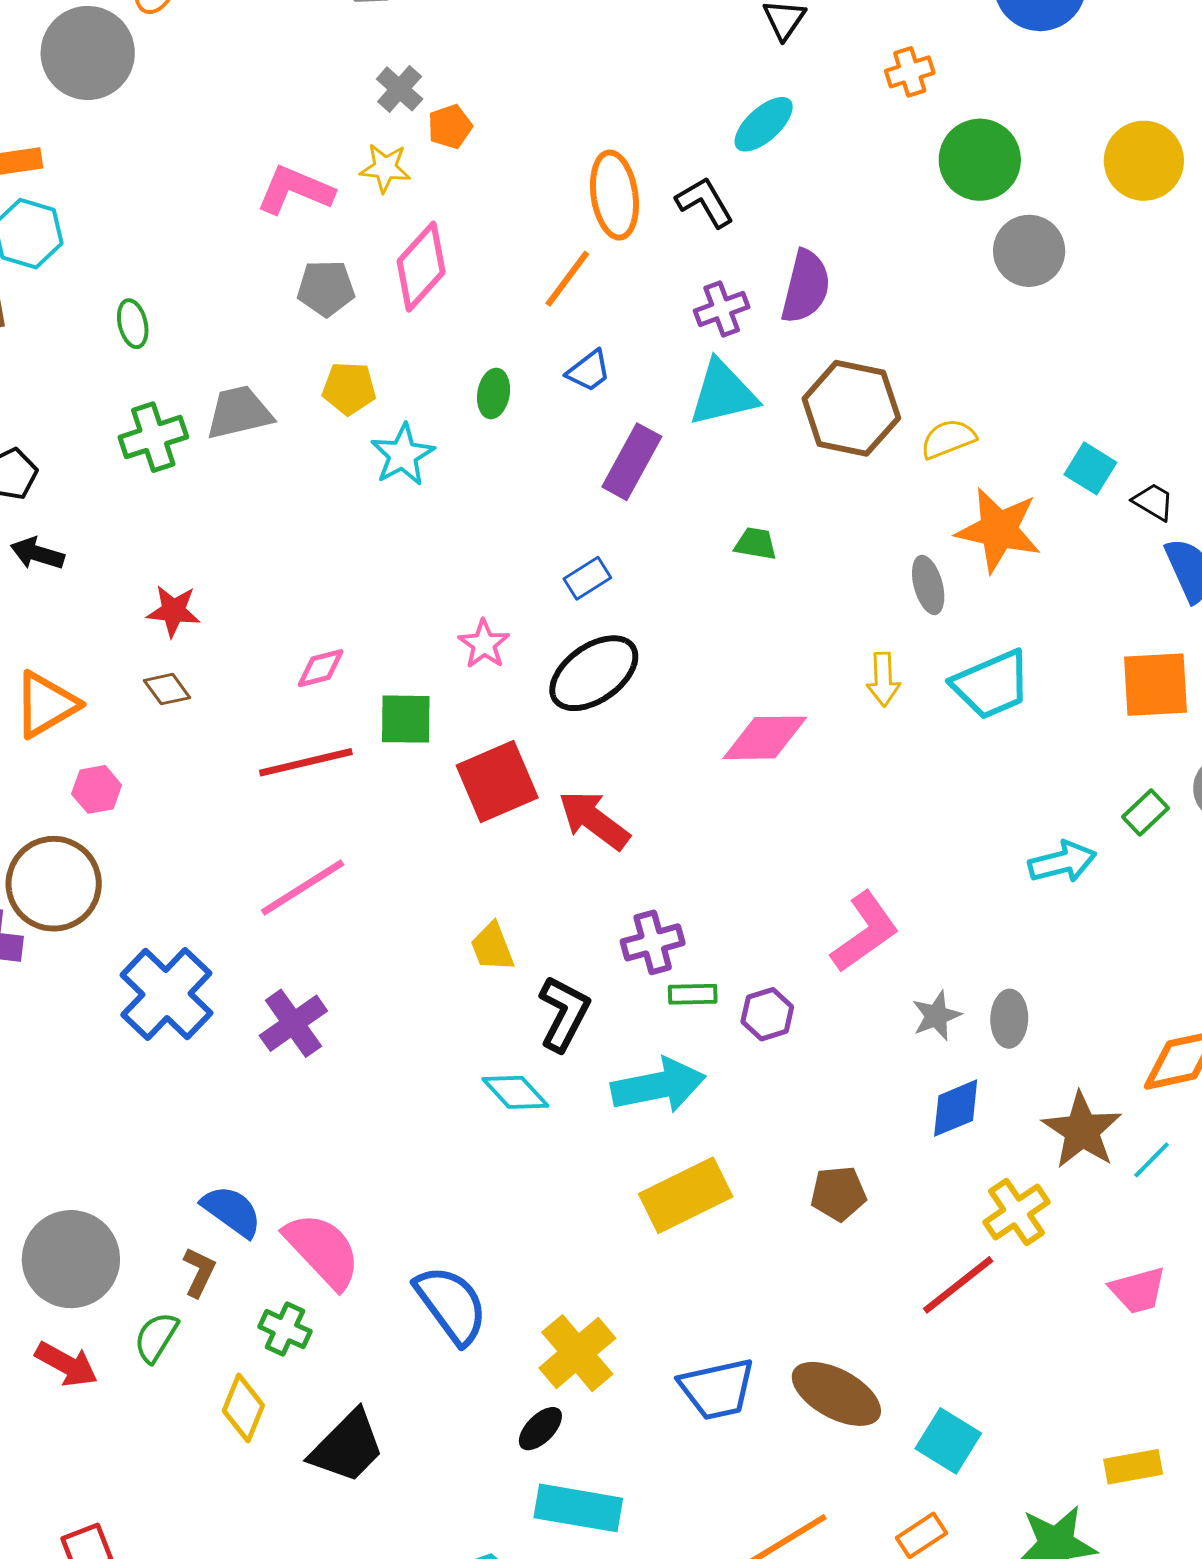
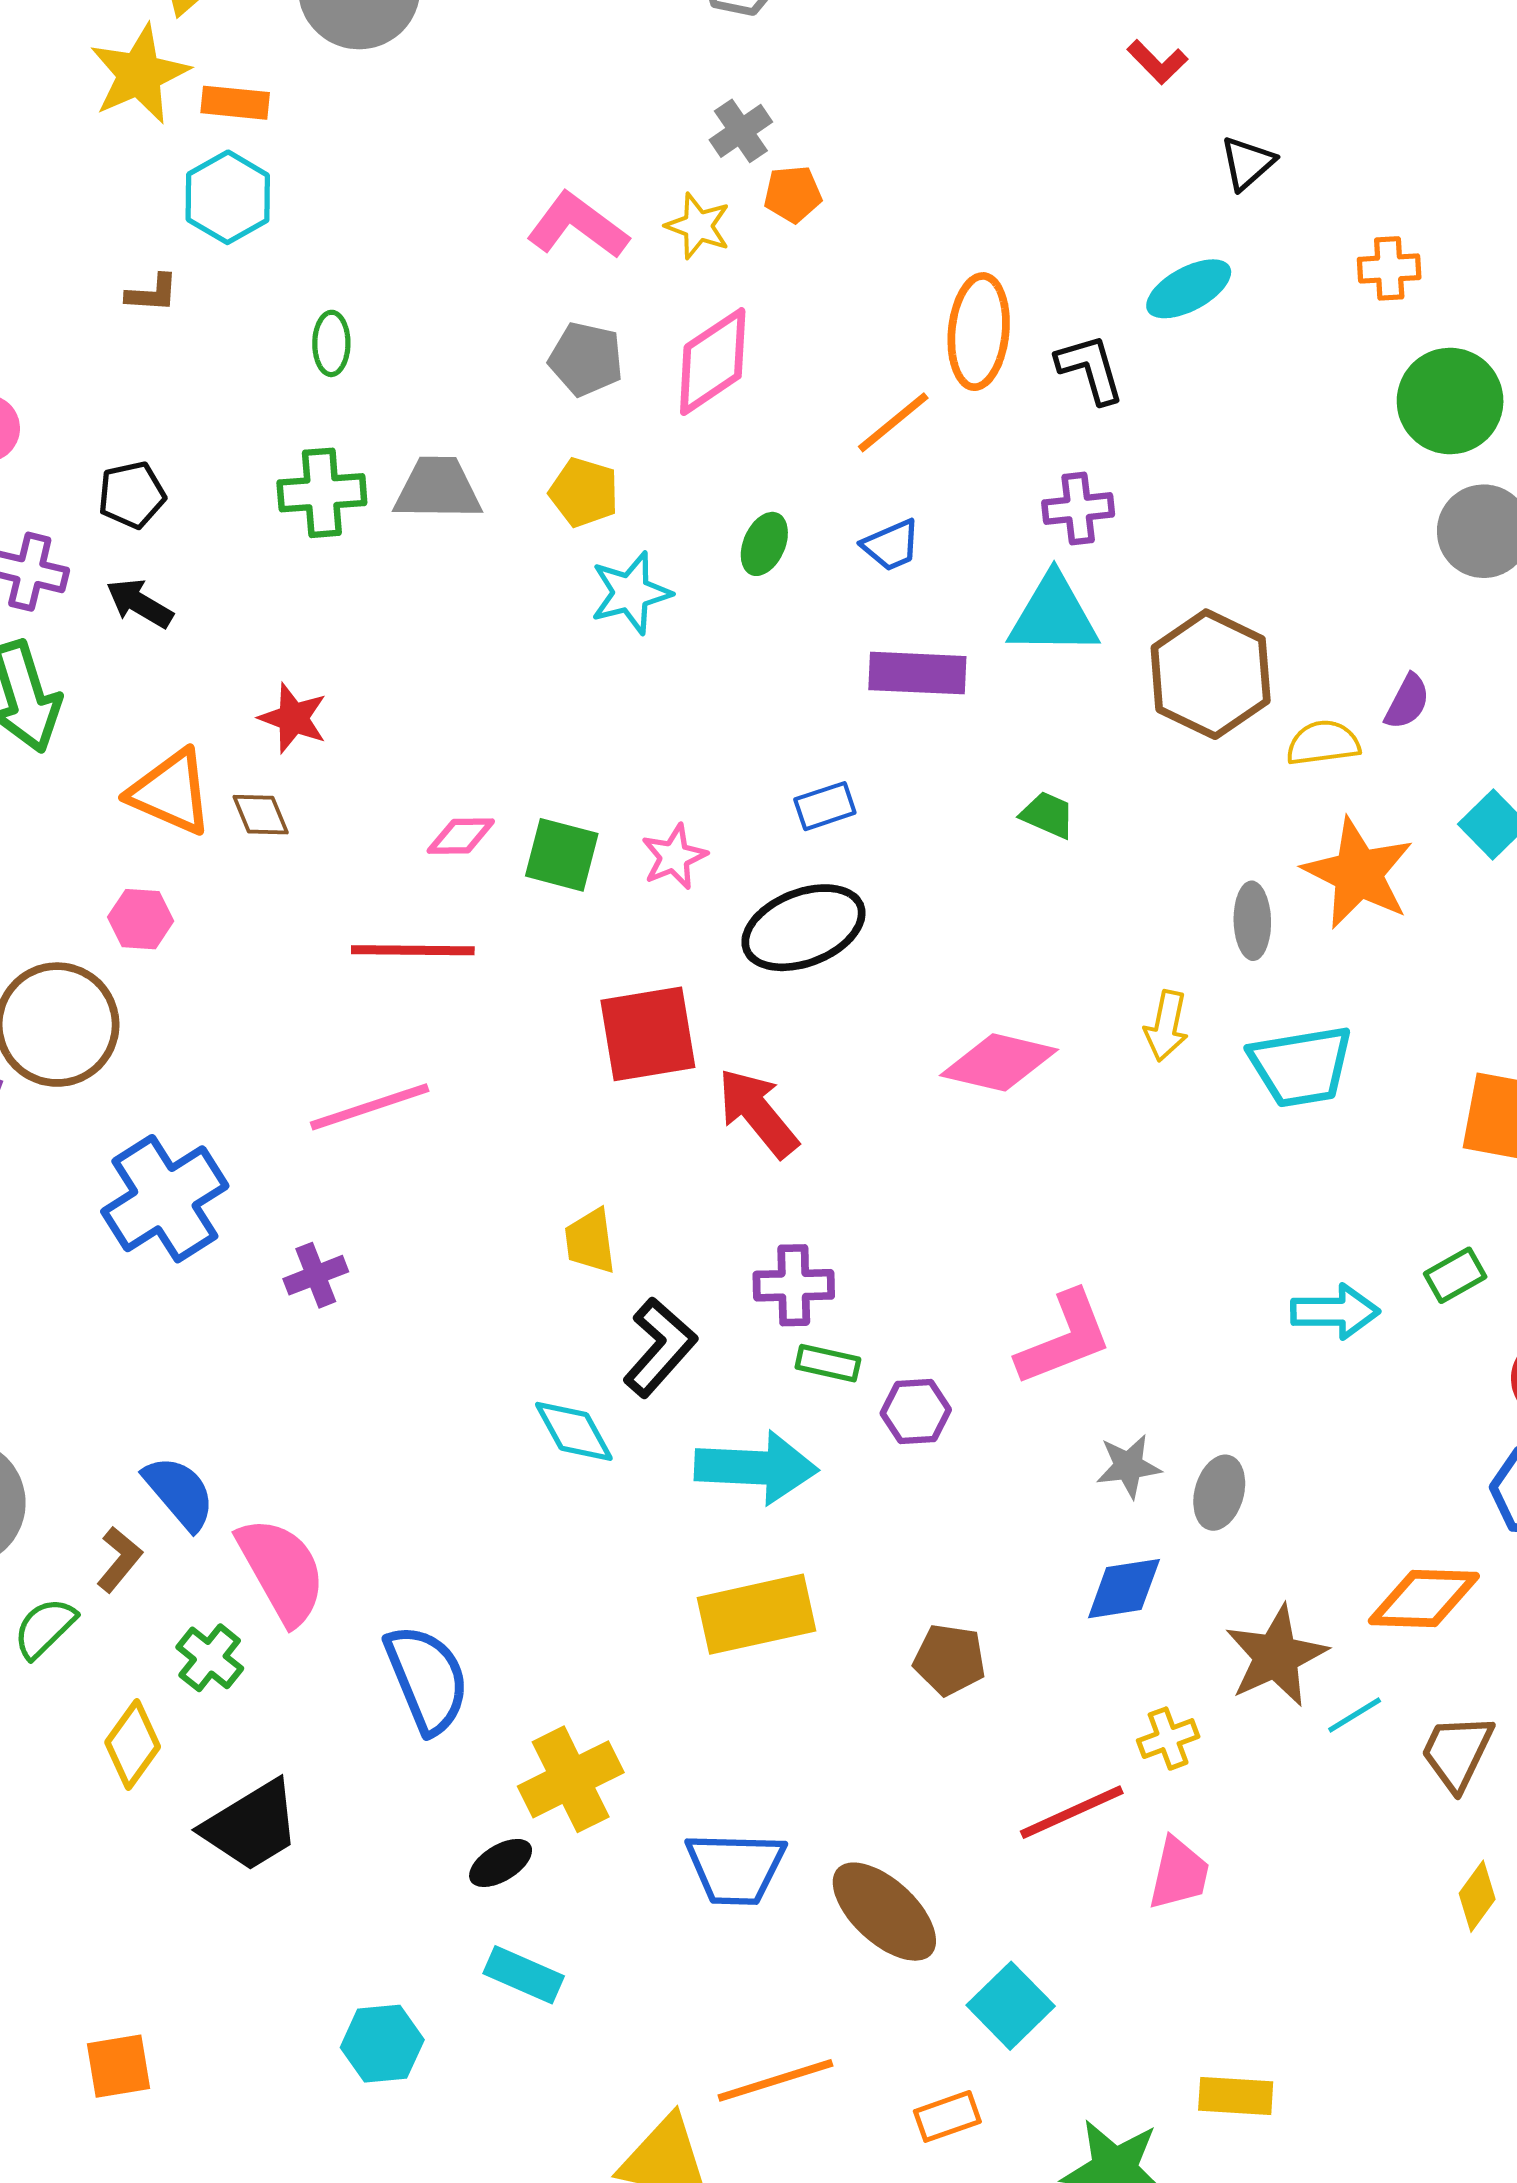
purple semicircle: (806, 287) -> (1407, 702), moved, size x0.6
purple rectangle: (632, 462) -> (917, 673), turned 50
orange triangle: (46, 704) -> (171, 792), moved, turned 40
green square: (406, 719) -> (562, 855), moved
purple cross: (293, 1023) -> (316, 1275), size x0.7
yellow cross: (1017, 1212) -> (1168, 1739), size x0.7
pink trapezoid: (1138, 1290) -> (1179, 1874), moved, turned -76
cyan rectangle: (578, 1508) -> (524, 1975), size x0.7

